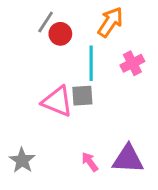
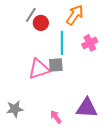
pink triangle: (57, 102) -> (39, 69), turned -40
gray star: (22, 160) -> (15, 109), turned 30
pink arrow: (90, 162) -> (56, 117), moved

